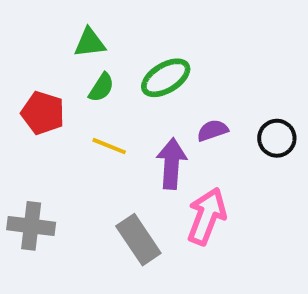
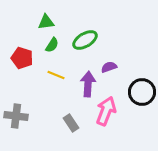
black circle: (277, 138) -> (142, 92), moved, size x1.4
gray rectangle: (138, 240) -> (71, 123), size x0.7

